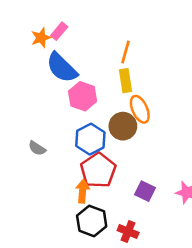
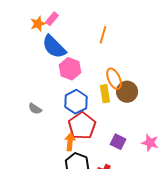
yellow rectangle: (125, 81) -> (105, 94), moved
brown circle: (123, 126) -> (127, 92), moved

